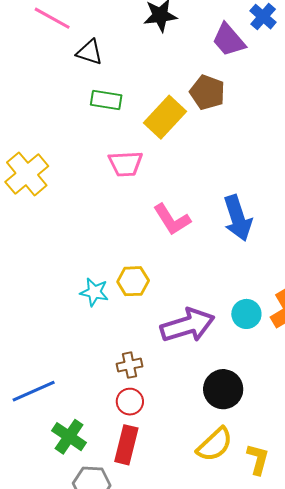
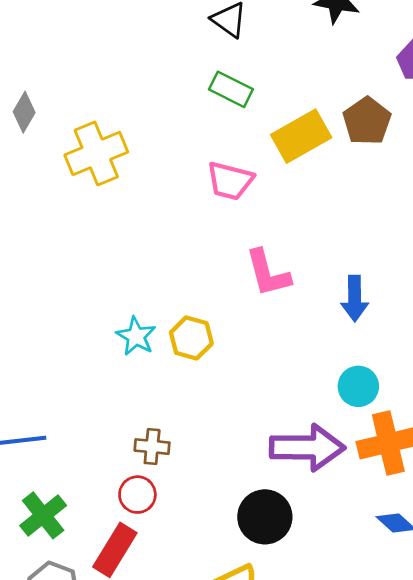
blue arrow: (238, 218) -> (355, 298), size x0.7
cyan circle: (246, 314) -> (358, 386), moved
purple arrow: (188, 325) -> (307, 448), moved

